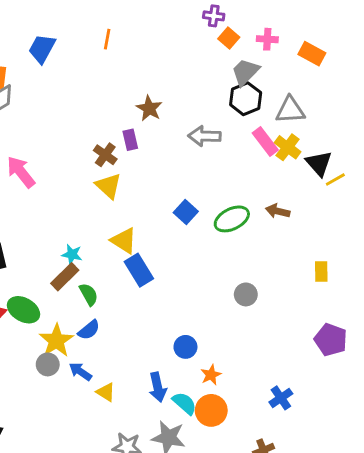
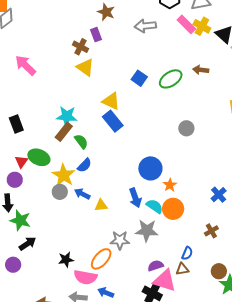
yellow triangle: (124, 241) -> (111, 101), moved
cyan star: (72, 254) -> (67, 116), size x1.5
blue circle: (185, 347) -> (150, 168), size x1.5
yellow triangle: (106, 392) -> (101, 205), turned -32

